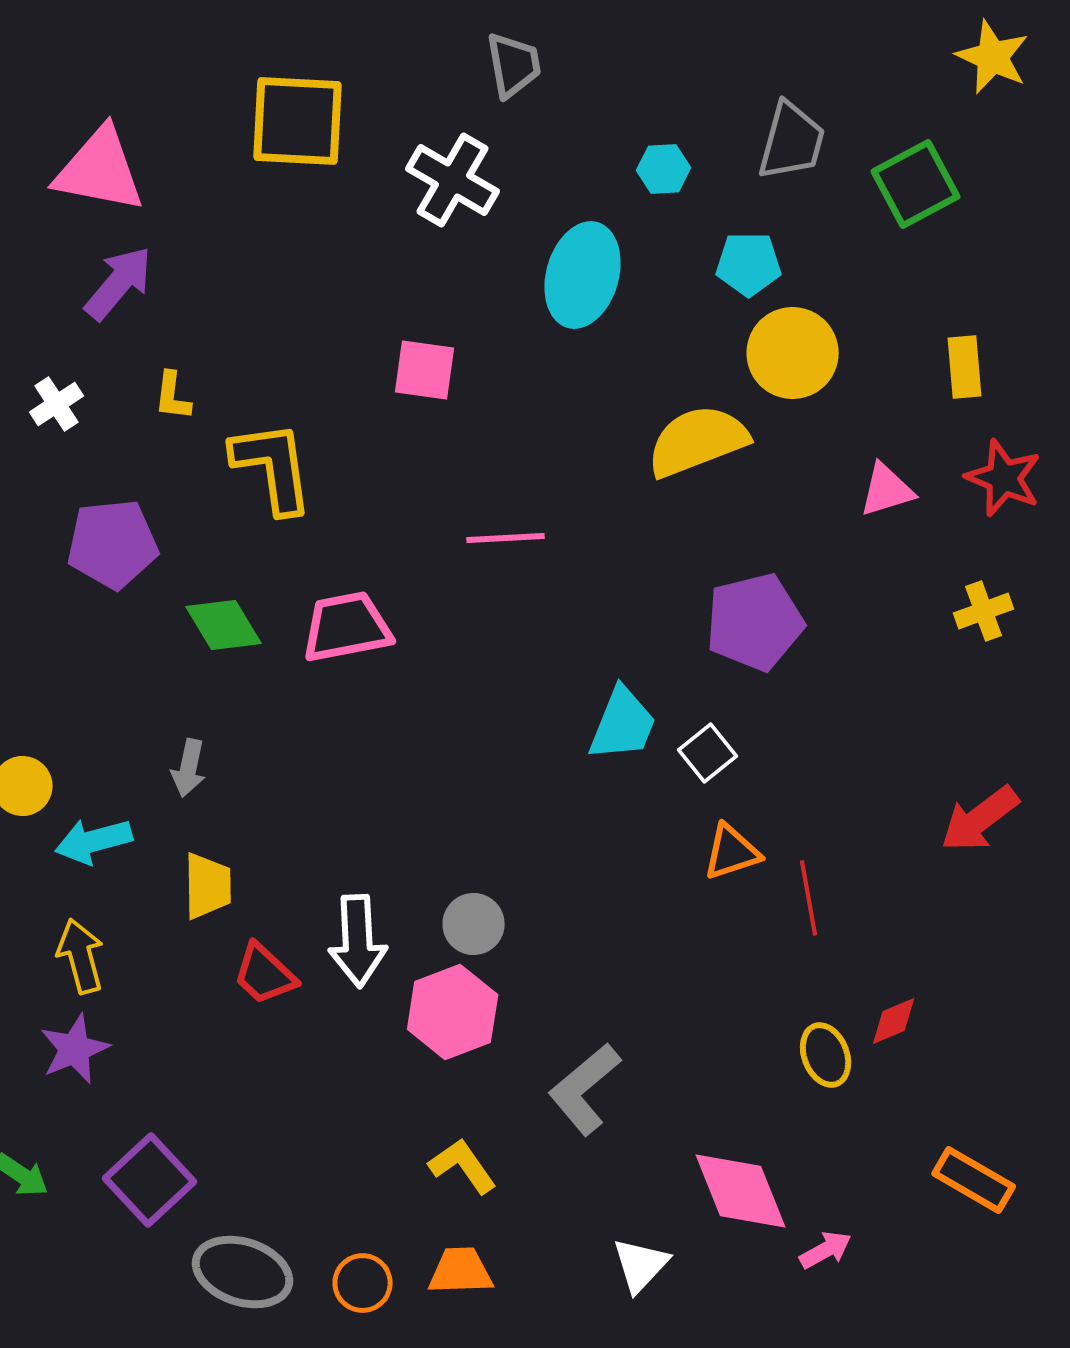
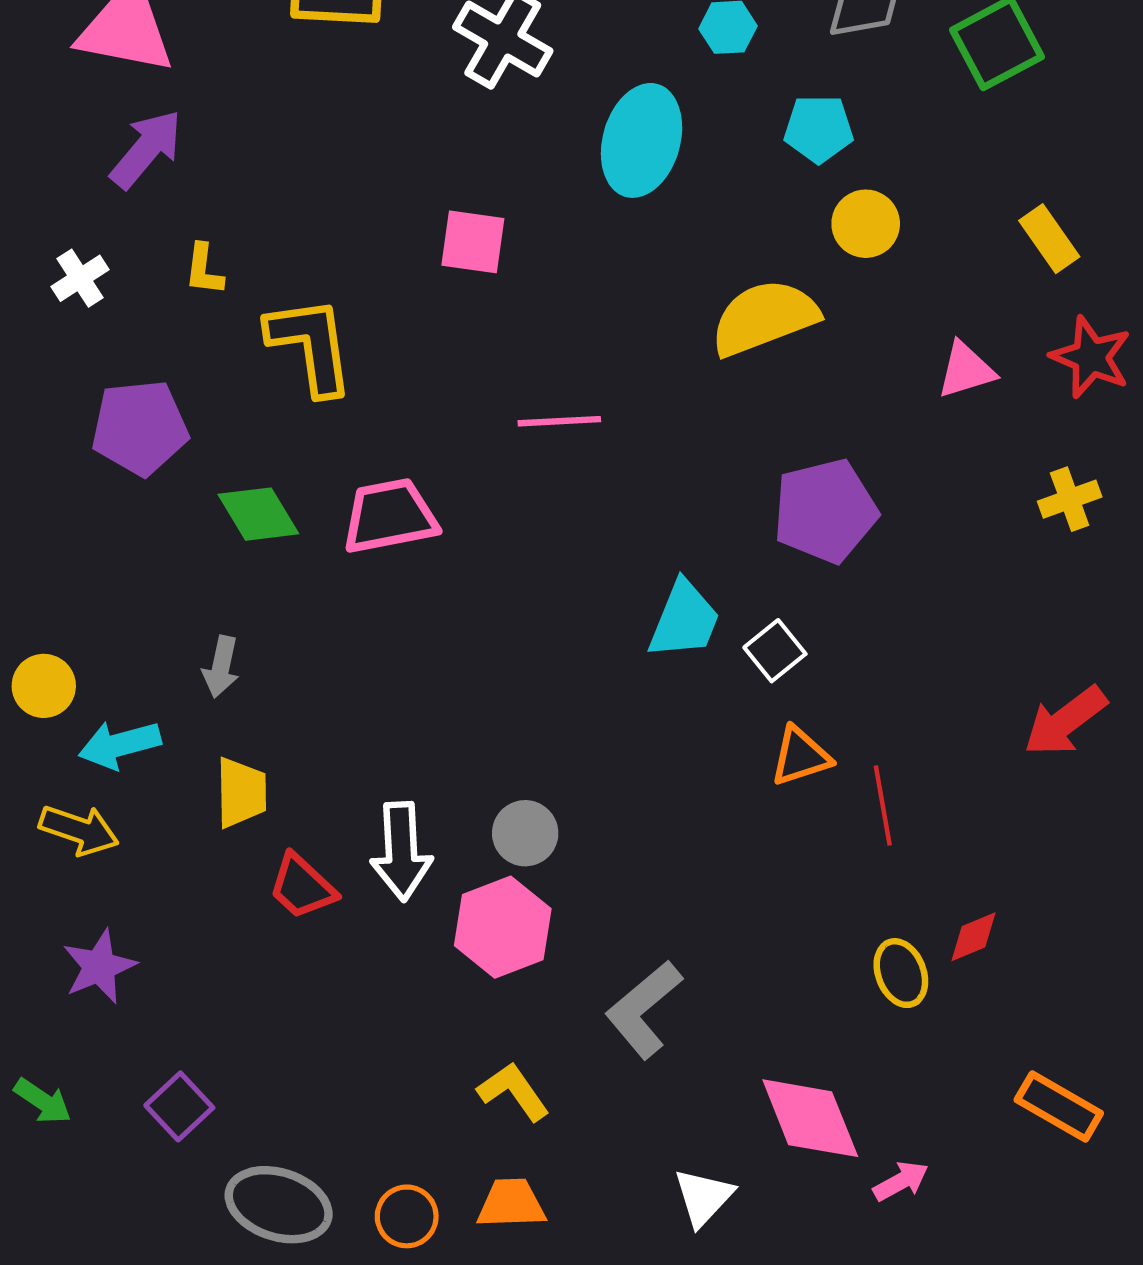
yellow circle: (793, 353) -> (866, 224), size x0.7
yellow rectangle: (965, 367) -> (1049, 239), turned -30
yellow arrow: (81, 956) -> (79, 830), moved, turned 124
purple square: (150, 1180) -> (179, 1106), size x0.7

